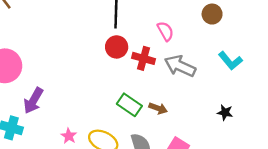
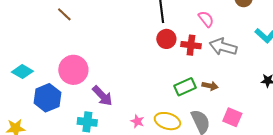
purple arrow: (33, 101) -> (102, 96), turned -65
green rectangle: (129, 105) -> (185, 87), turned -50

